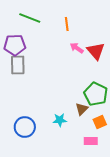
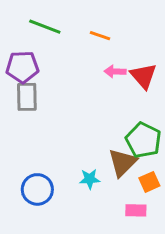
orange line: (67, 24) -> (100, 36), turned -64
pink arrow: (77, 48) -> (115, 71), turned -32
brown triangle: (82, 109) -> (122, 163), size x1.5

